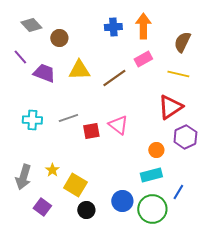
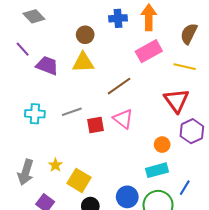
brown circle: (59, 38) -> (85, 35), moved
pink rectangle: (143, 59) -> (149, 51), size x1.4
brown line: (114, 78) -> (119, 86), moved
red triangle: (170, 107) -> (176, 100), turned -32

